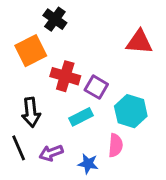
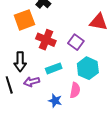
purple square: (96, 87) -> (76, 42), moved
purple arrow: (51, 153) -> (32, 82), moved

